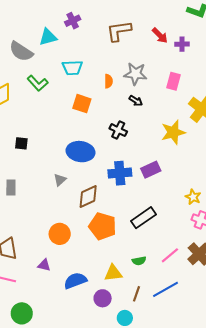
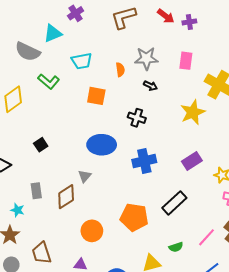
black square: (21, 143) -> (41, 145), turned -32
purple rectangle: (151, 170) -> (192, 161), moved
brown diamond: (88, 196) -> (66, 197), moved

